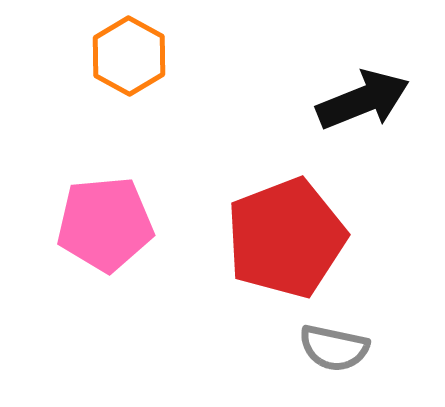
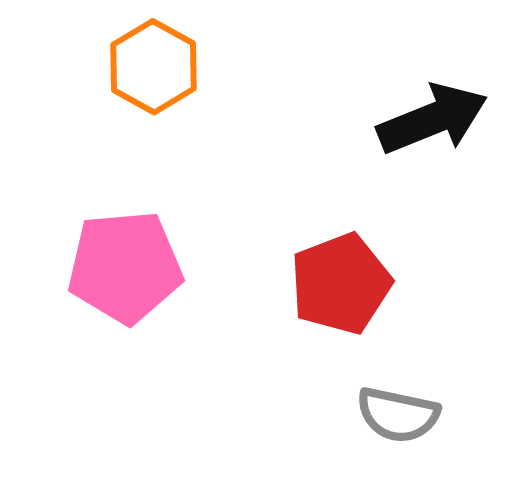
red pentagon: (286, 238) -> (341, 284), size x0.7

